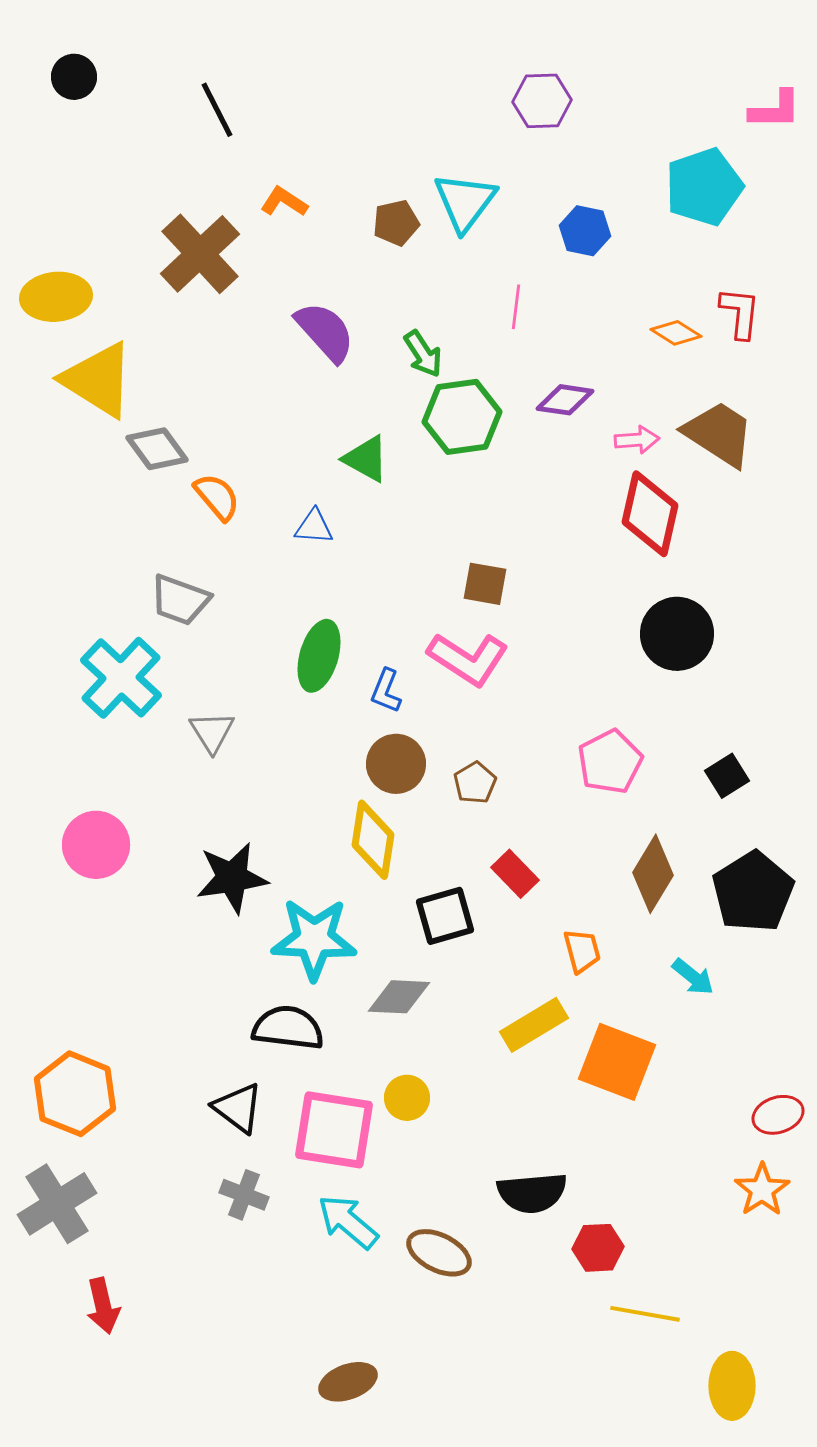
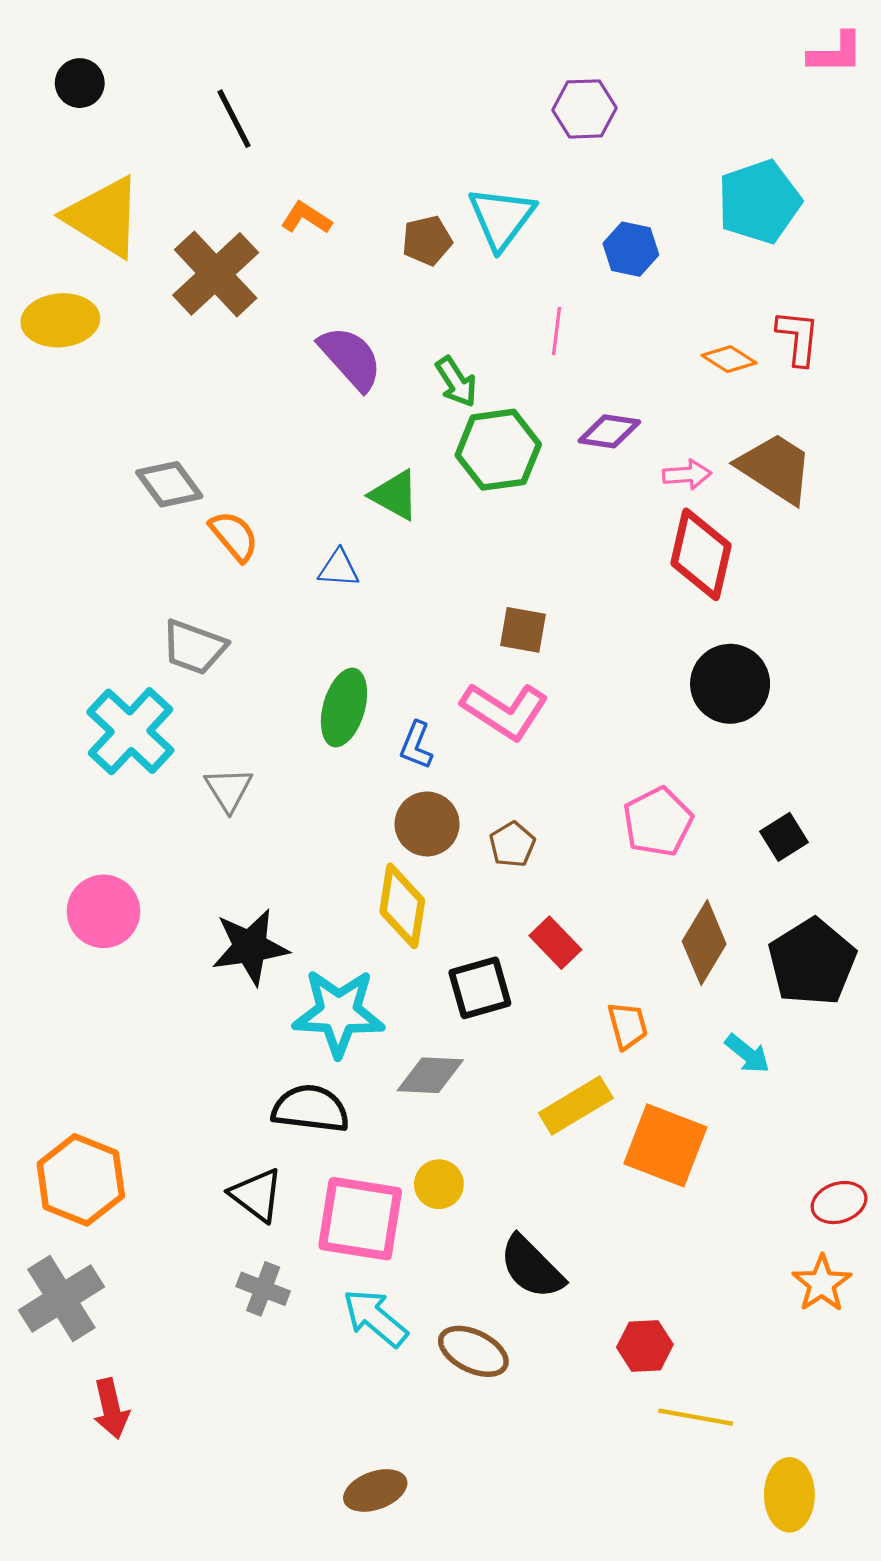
pink L-shape: (775, 110) -> (836, 53), moved
yellow triangle: (98, 380) -> (103, 217), moved
black semicircle: (532, 1193) -> (532, 1267), moved, turned 50

